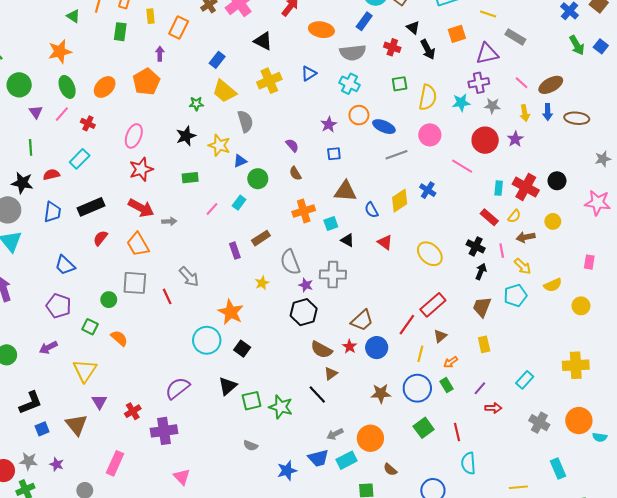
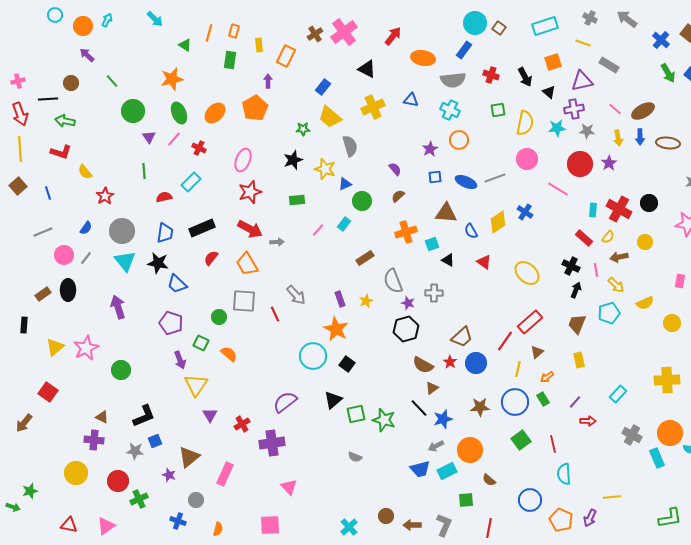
black triangle: (413, 28) -> (549, 92), moved
blue triangle: (309, 73) -> (411, 100), turned 42
blue ellipse: (384, 127) -> (466, 182), moved
brown semicircle: (295, 173) -> (398, 196), turned 80
black star: (22, 183) -> (158, 263), moved
purple rectangle: (235, 251) -> (340, 299), moved
gray cross: (333, 275) -> (434, 293), size x0.7
purple arrow: (48, 348) -> (180, 360), moved, turned -84
brown triangle: (76, 425) -> (189, 457), moved, turned 30
gray star: (28, 461) -> (135, 451), moved
cyan rectangle: (558, 468) -> (657, 458), moved
blue star: (287, 471) -> (443, 419), moved

